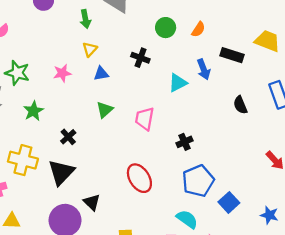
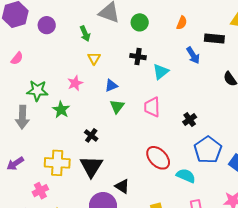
green circle: (166, 28) -> (140, 22), moved
blue triangle: (101, 74) -> (111, 86), moved
cyan triangle: (178, 83) -> (161, 72), moved
green star: (33, 111) -> (61, 110), moved
cyan semicircle: (187, 219) -> (186, 176), moved

